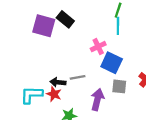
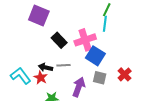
black rectangle: (65, 19) -> (59, 40), moved
pink cross: (98, 47) -> (85, 40), size x1.5
cyan L-shape: (32, 95) -> (21, 76), turned 45

